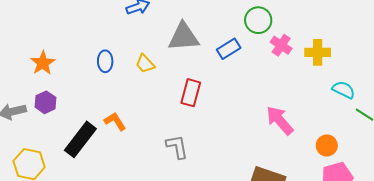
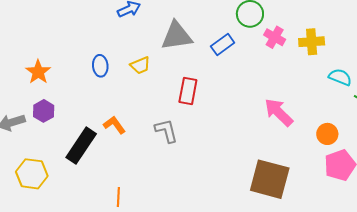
yellow trapezoid: (145, 64) -> (140, 65), turned -65
gray L-shape: (177, 147) -> (166, 131), moved

